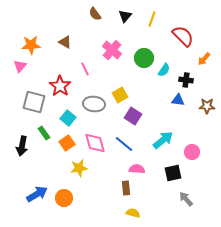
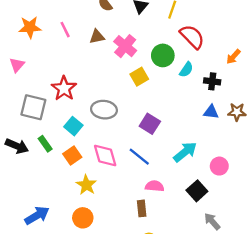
red semicircle: (183, 36) -> (192, 37), moved
brown triangle: (65, 42) -> (97, 37), moved, turned -40
orange star: (31, 45) -> (30, 27), moved
pink line: (85, 69) -> (65, 30), moved
yellow square: (120, 95) -> (139, 77), moved
blue triangle: (178, 100) -> (211, 112), moved
black arrow: (22, 146) -> (17, 146), moved, turned -78
yellow star: (79, 168) -> (86, 185), turned -30
black square: (173, 173) -> (197, 191), turned -30
orange circle: (64, 198) -> (83, 218), moved

